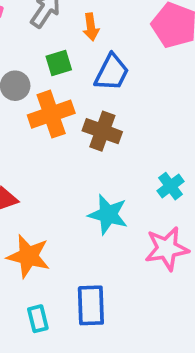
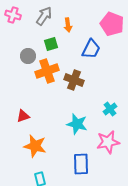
blue trapezoid: (112, 72) -> (91, 49), moved
blue rectangle: (91, 305) -> (81, 164), moved

